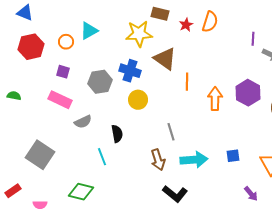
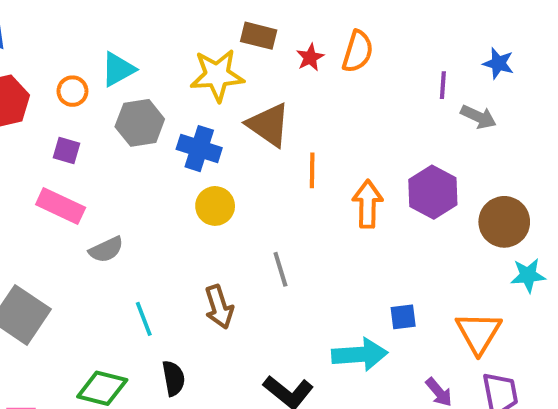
gray hexagon: (100, 82) -> (140, 123), moved
black semicircle: (117, 134) -> (173, 378), moved
brown arrow: (158, 160) -> (219, 307), moved
cyan arrow: (194, 160) -> (360, 355), moved

